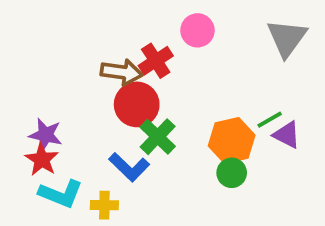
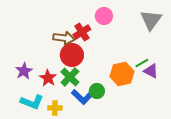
purple star: (46, 135) -> (24, 71), turned 30
green cross: (158, 137) -> (70, 77), moved
red star: (42, 160) -> (48, 78), moved
blue L-shape: (129, 167) -> (82, 97), moved
green circle: (232, 173) -> (97, 91), moved

